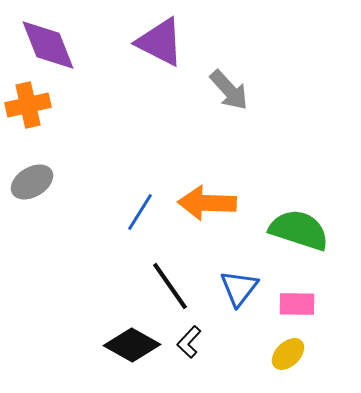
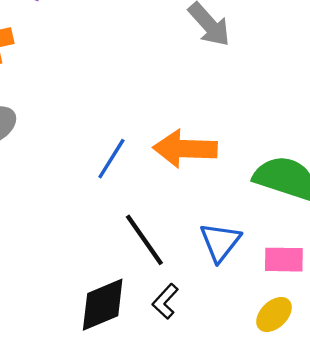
black diamond: (132, 345) -> (103, 305), turned -52

